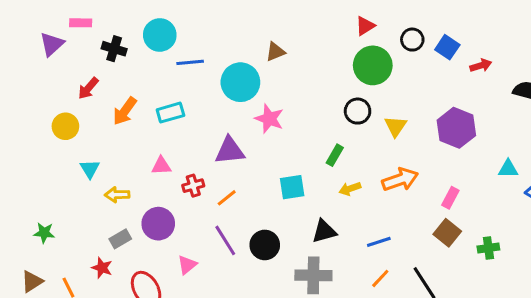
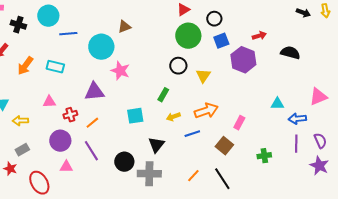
blue square: (447, 47) -> (221, 41), moved, turned 35
cyan rectangle: (170, 113) -> (55, 67), turned 30
purple hexagon: (456, 128) -> (243, 60), moved
purple circle: (158, 224) -> (60, 141), moved
black triangle: (324, 231) -> (156, 145), turned -36
brown square: (447, 233) -> (224, 146), moved
blue line: (379, 242) -> (192, 134), moved
black circle: (265, 245) -> (124, 162), moved
pink triangle: (187, 265) -> (66, 167), turned 40

